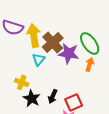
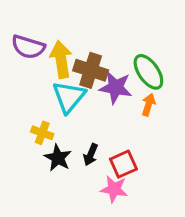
brown cross: (53, 42) -> (91, 70), turned -30
cyan triangle: (39, 59) -> (69, 97), size x1.6

